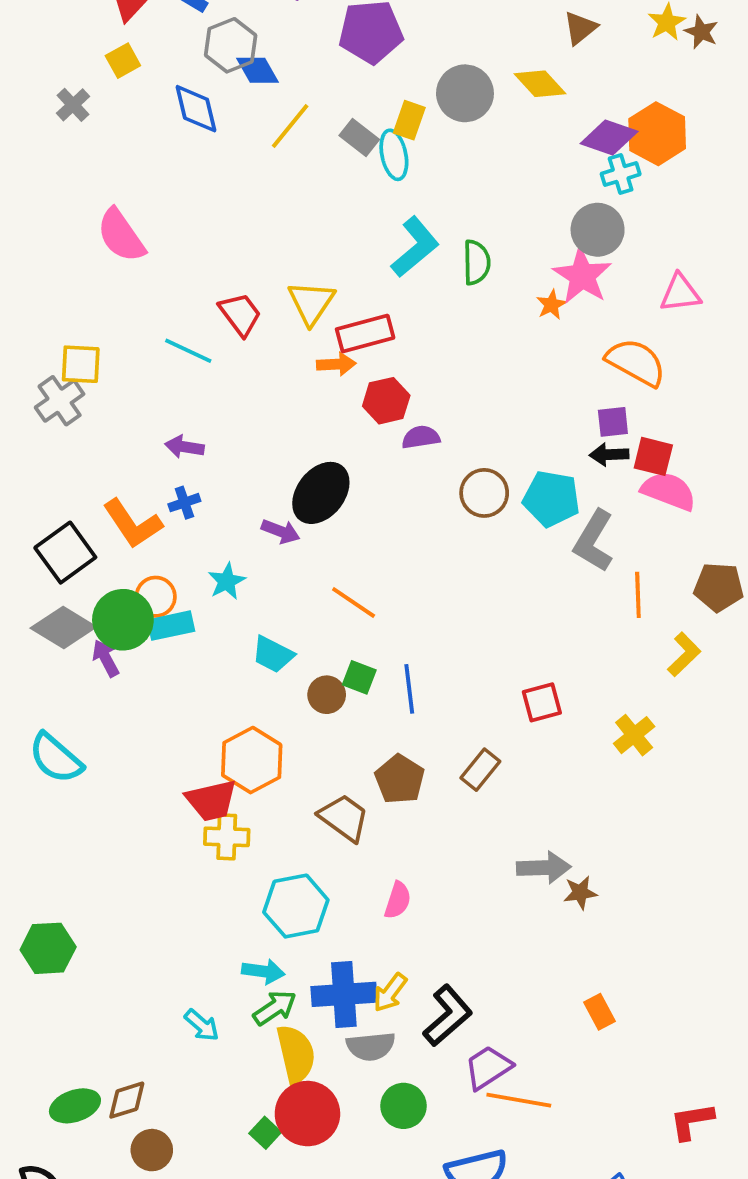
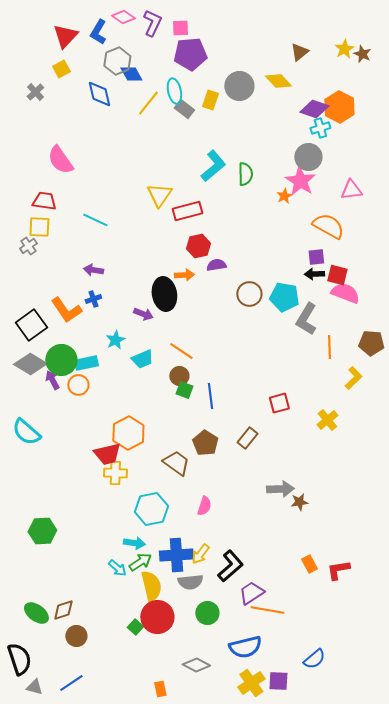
cyan ellipse: (394, 155) -> (174, 91), moved
red trapezoid: (240, 314) -> (44, 201), moved, turned -45
orange arrow: (336, 364) -> (184, 275), moved
gray cross: (60, 401) -> (28, 246), size x0.7
black ellipse: (321, 493) -> (164, 294), turned -48
orange circle: (156, 597) -> (78, 385), moved
cyan trapezoid: (273, 654) -> (142, 359), moved, turned -50
brown circle: (327, 695) -> (179, 376), moved
green hexagon: (48, 948) -> (42, 531), moved
cyan arrow: (202, 1025) -> (117, 568), moved
green ellipse: (75, 1106) -> (36, 613), turned 55
red L-shape: (692, 1121) -> (338, 570), moved

